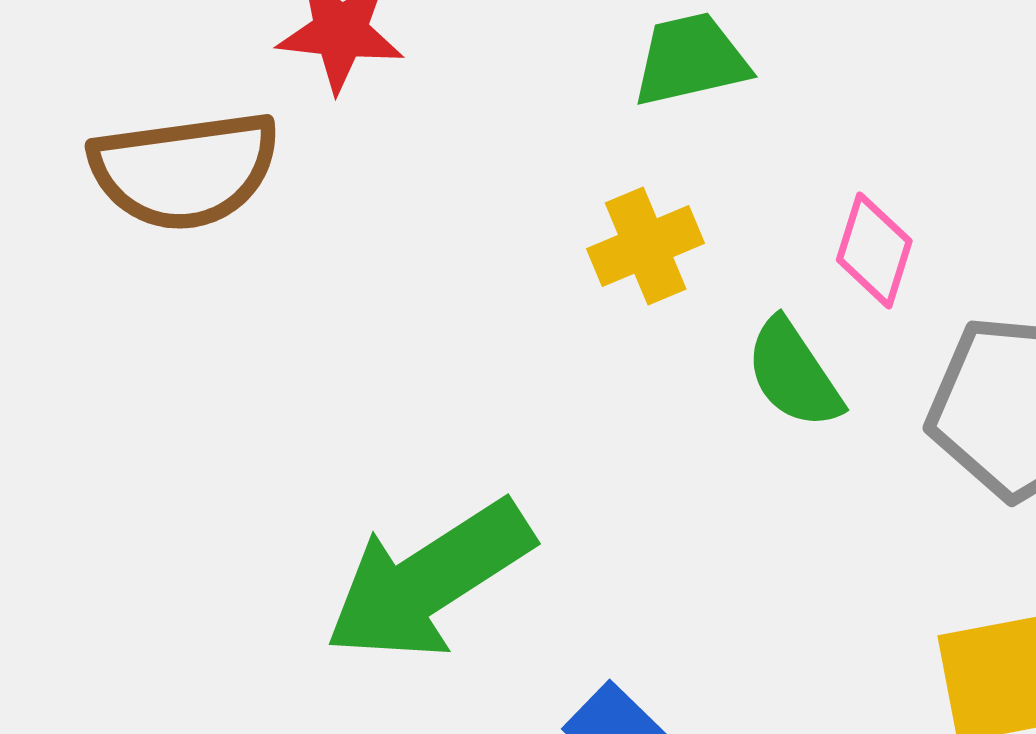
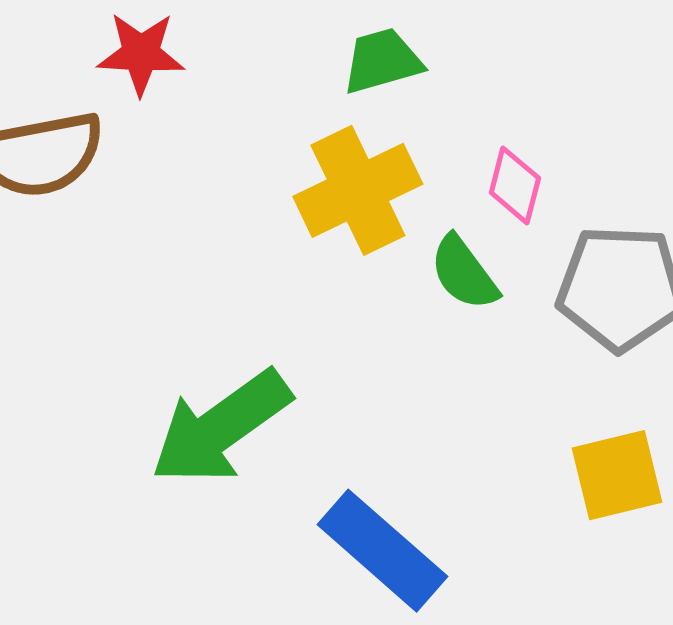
yellow cross: (646, 246) -> (358, 190), size x1.6

